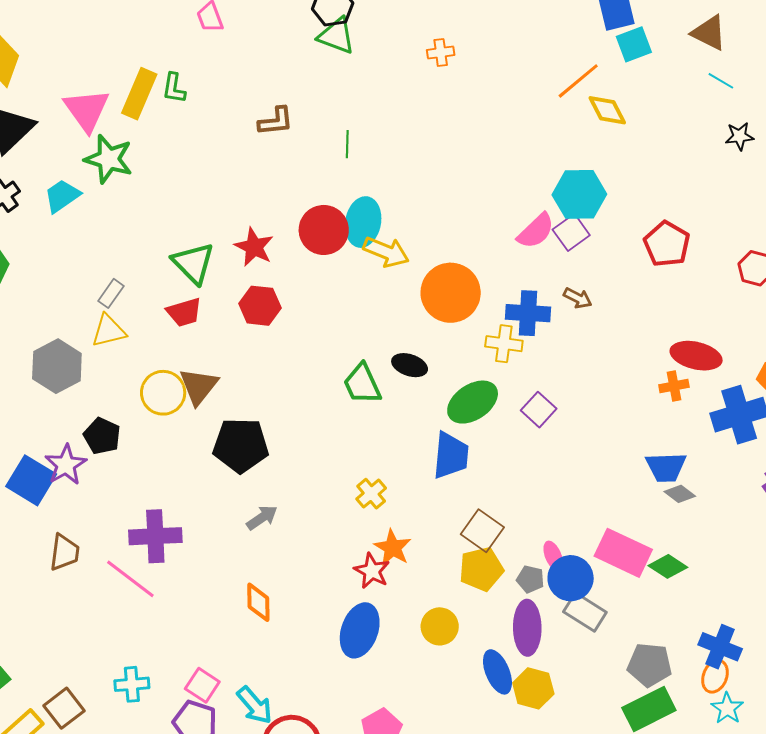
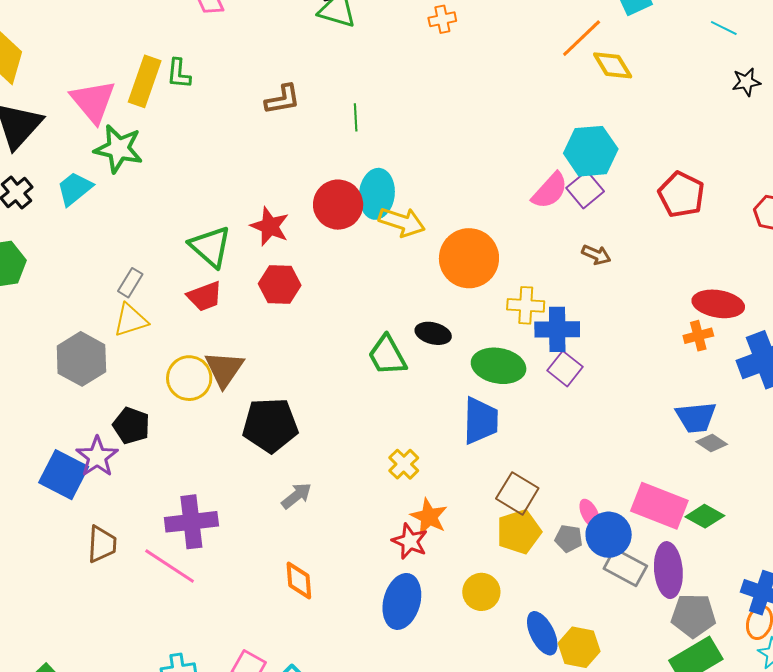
blue cross: (528, 313) -> (557, 329), moved
green ellipse: (473, 402) -> (499, 366), turned 48
purple ellipse: (527, 628) -> (668, 570), moved

